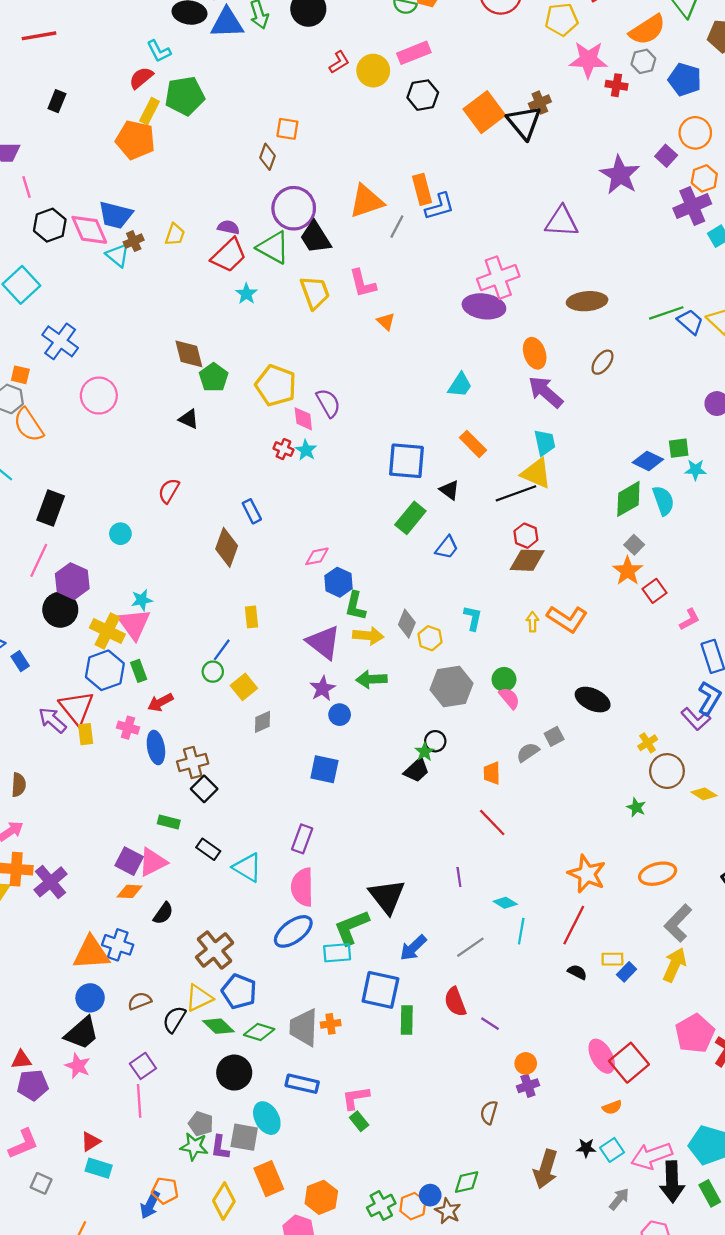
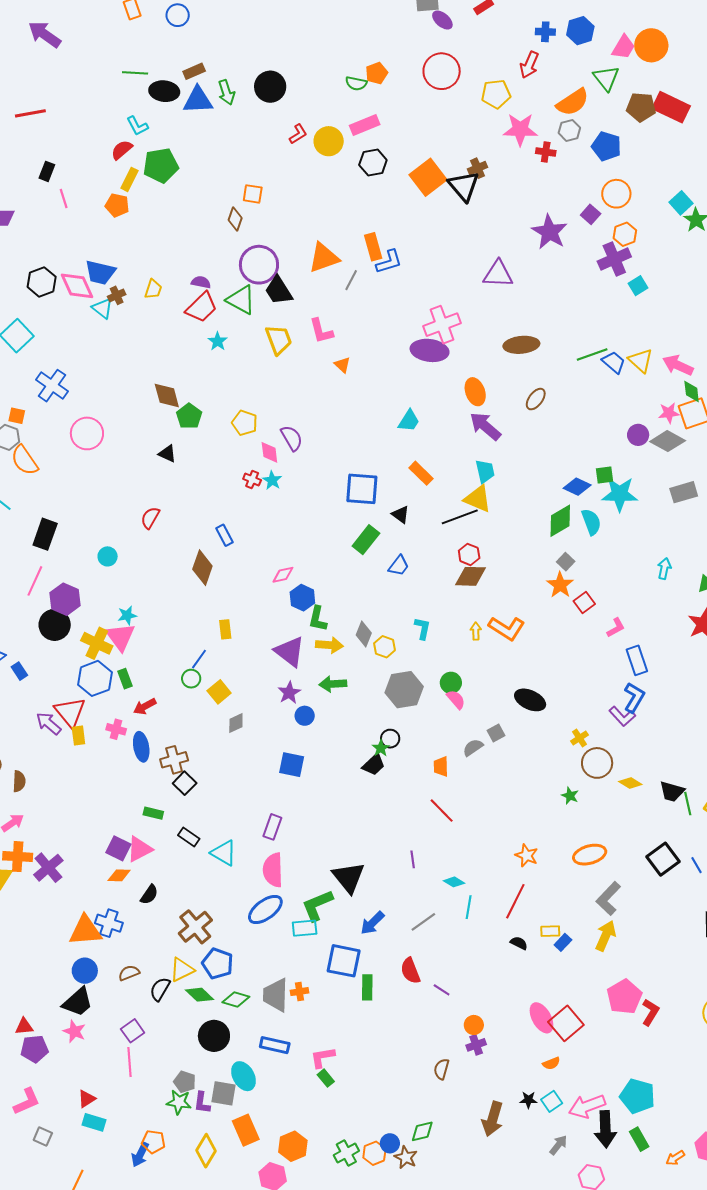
orange pentagon: (135, 140) -> (117, 205), size x0.7
pink line: (27, 187) -> (64, 198), moved
yellow pentagon: (276, 385) -> (245, 423), size x0.7
cyan star: (696, 470) -> (620, 494), size x1.8
orange star: (587, 874) -> (527, 855), size x0.7

